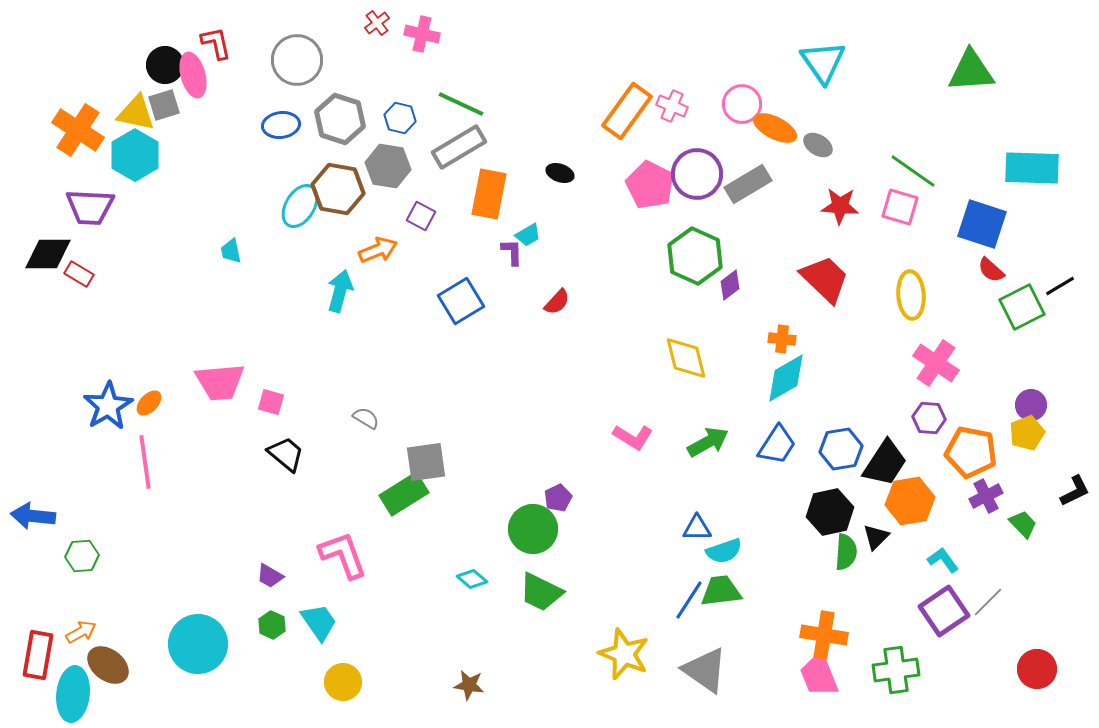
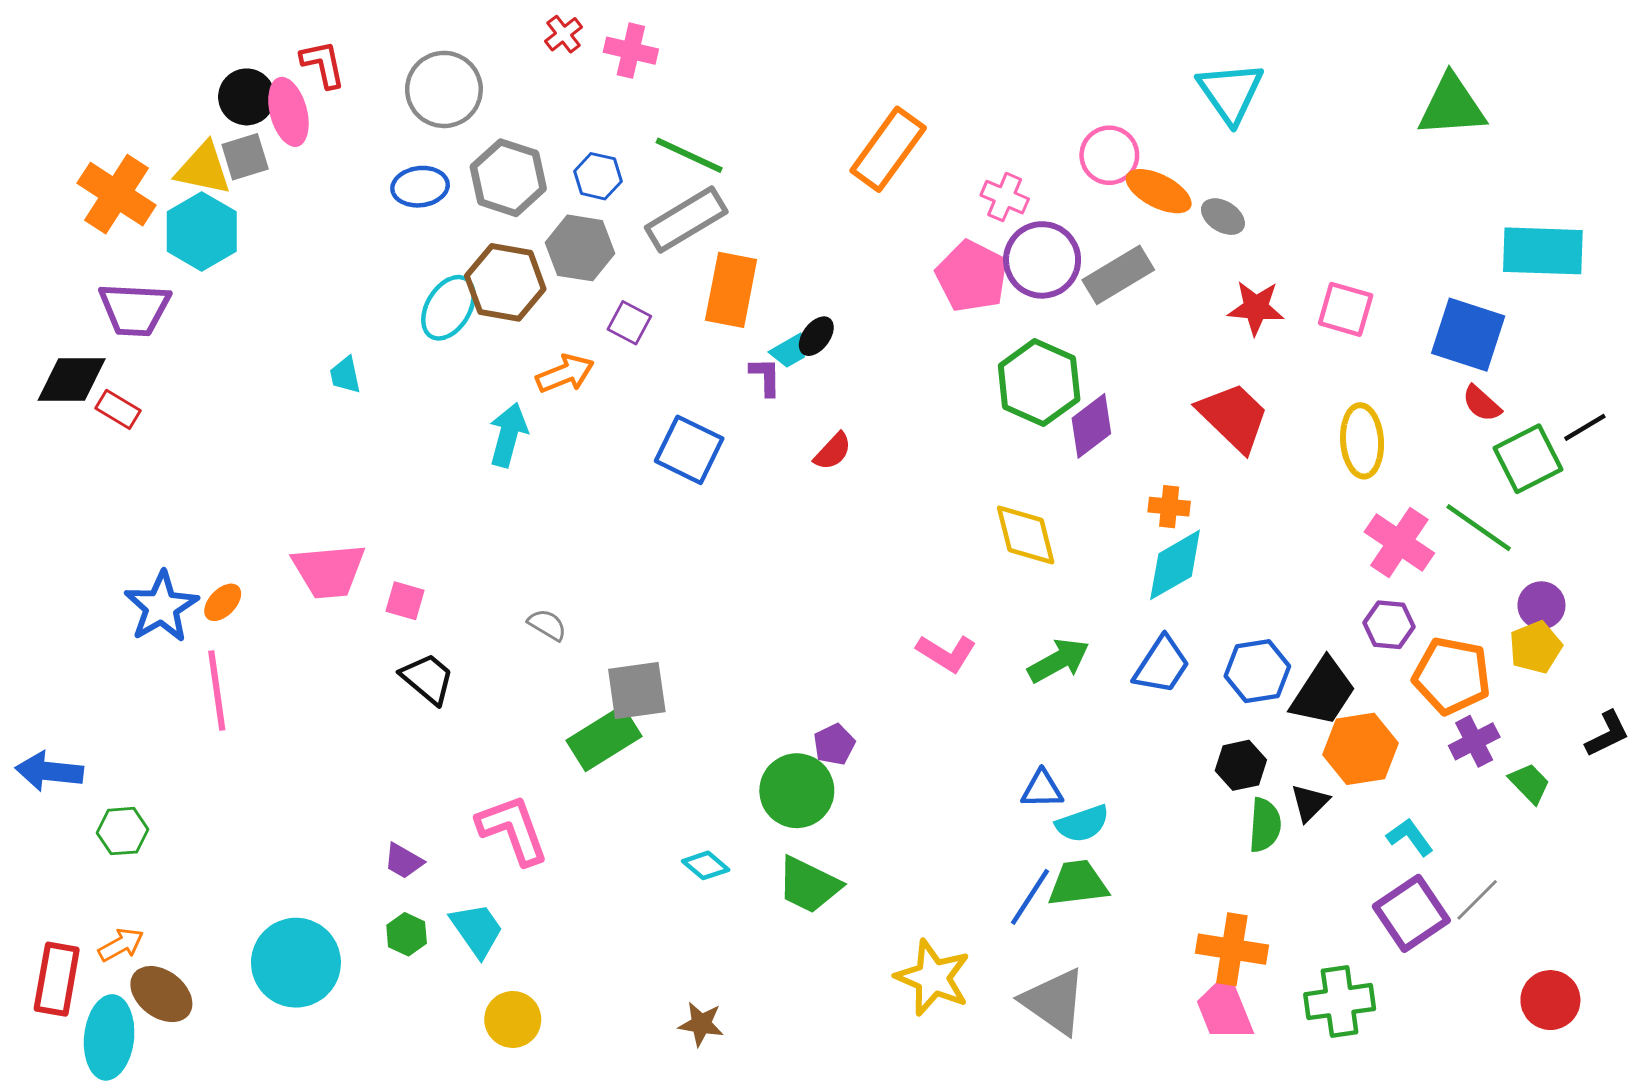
pink cross: (672, 106) -> (1005, 197), moved
orange rectangle: (627, 111) -> (888, 149), moved
green line: (913, 171) -> (1479, 528), moved
black ellipse: (560, 173) -> (816, 336), moved, turned -72
purple diamond: (730, 285) -> (1091, 426), size x1.4
blue square: (461, 301) -> (689, 450), turned -33
black hexagon: (830, 512) -> (1241, 765), size x0.7

